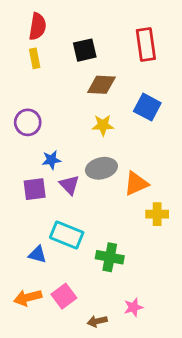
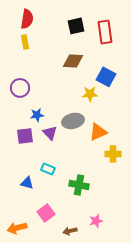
black square: (85, 50) -> (76, 26), moved
yellow star: (103, 125) -> (90, 94), moved
cyan rectangle: (67, 235) -> (48, 169), size x0.6
orange arrow: (28, 298) -> (17, 228), moved

